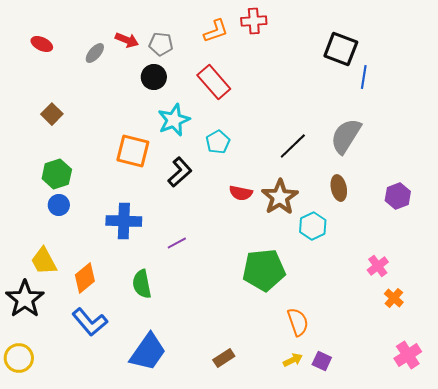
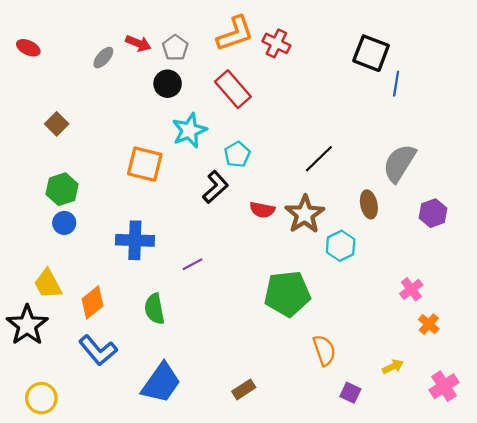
red cross: (254, 21) -> (276, 43), moved, turned 30
orange L-shape: (216, 31) -> (235, 34), size x1.4
red ellipse: (42, 44) -> (28, 48), moved
gray pentagon: (161, 44) -> (175, 48), turned 30
gray semicircle: (346, 136) -> (399, 163), moved
black L-shape: (180, 172) -> (215, 187), moved
yellow circle: (19, 358) -> (41, 398), moved
yellow arrow: (293, 360) -> (393, 367), moved

